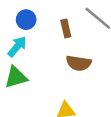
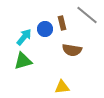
blue circle: (26, 20) -> (45, 29), moved

